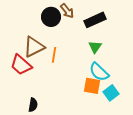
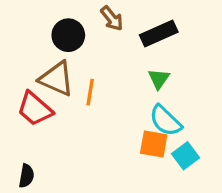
black circle: (51, 17) -> (68, 35), moved
brown triangle: (34, 47) -> (57, 79), turned 50
black semicircle: (33, 105) -> (26, 176), moved

